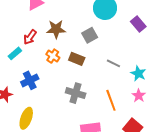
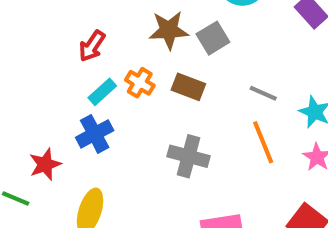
brown star: (56, 29) -> (169, 30), moved
cyan rectangle: (15, 53) -> (102, 92), moved
orange line: (111, 100) -> (263, 142), moved

